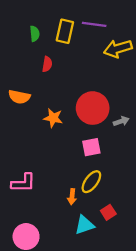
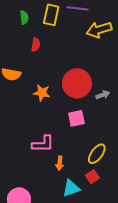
yellow ellipse: (91, 182) -> (97, 154), moved
pink L-shape: (23, 183) -> (43, 144), moved

